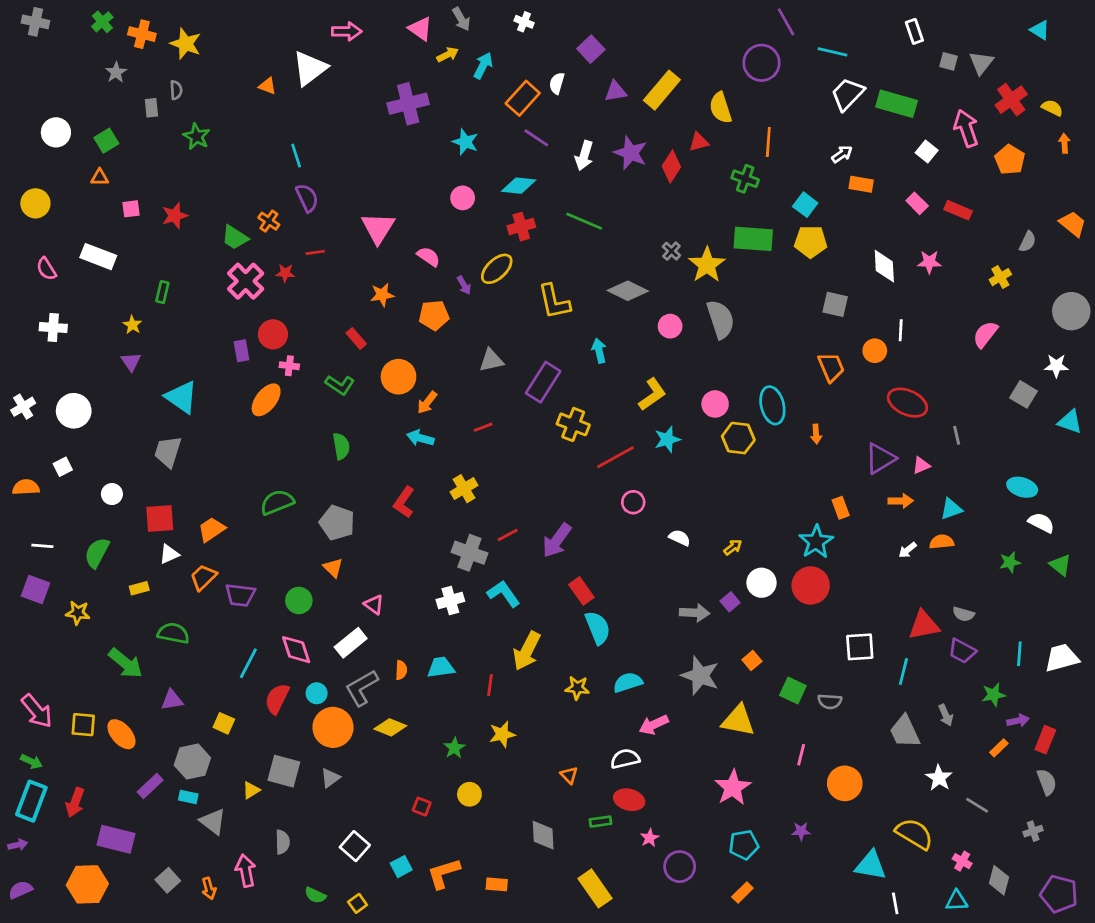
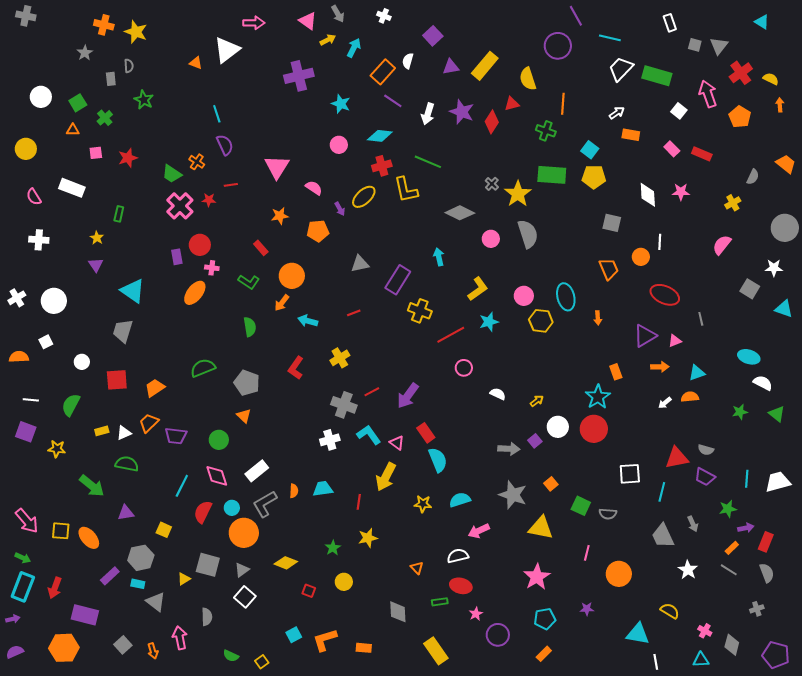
green cross: (102, 22) -> (105, 118), moved
yellow L-shape: (554, 302) -> (406, 190), moved
orange arrow: (427, 403) -> (282, 303), moved
white triangle: (169, 554) -> (124, 433), moved
pink triangle: (374, 605) -> (397, 443), moved
yellow diamond: (390, 727) -> (286, 563), moved
gray line: (977, 805) -> (729, 570), moved
yellow semicircle: (914, 834) -> (670, 611), size x0.7
white square: (355, 846) -> (245, 597), moved

